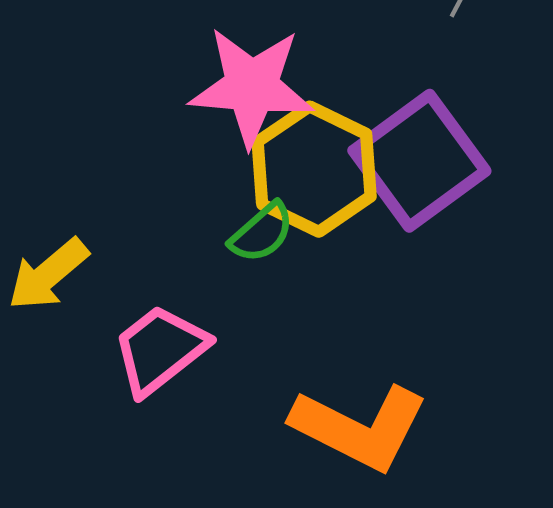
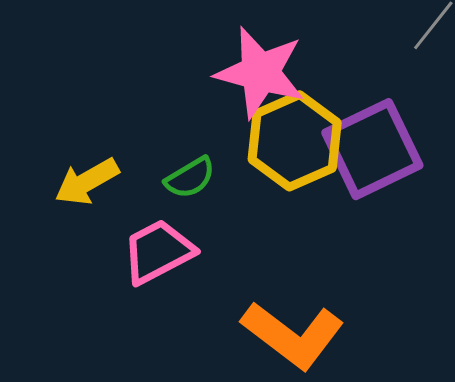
green semicircle: (262, 233) -> (190, 178), moved

